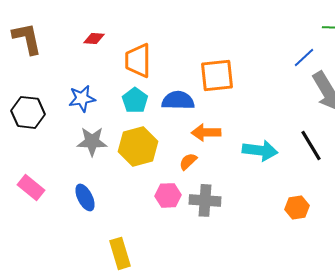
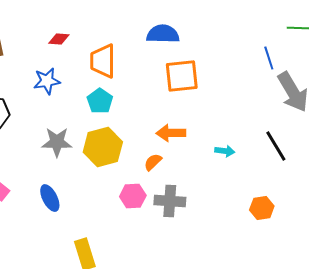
blue line: (304, 57) -> (269, 58), turned -65
blue star: (82, 98) -> (47, 81), moved
blue semicircle: (178, 100) -> (163, 34), moved
cyan arrow: (260, 150) -> (225, 151), size x0.6

